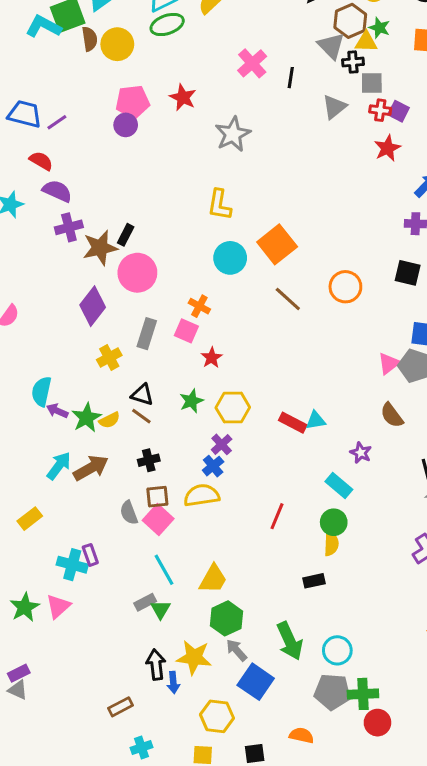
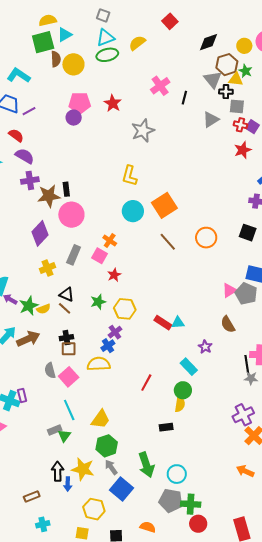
cyan L-shape: (43, 26) -> (19, 75), moved
black rectangle: (126, 235) -> (66, 189), turned -40
brown square: (157, 497) -> (69, 349), moved

